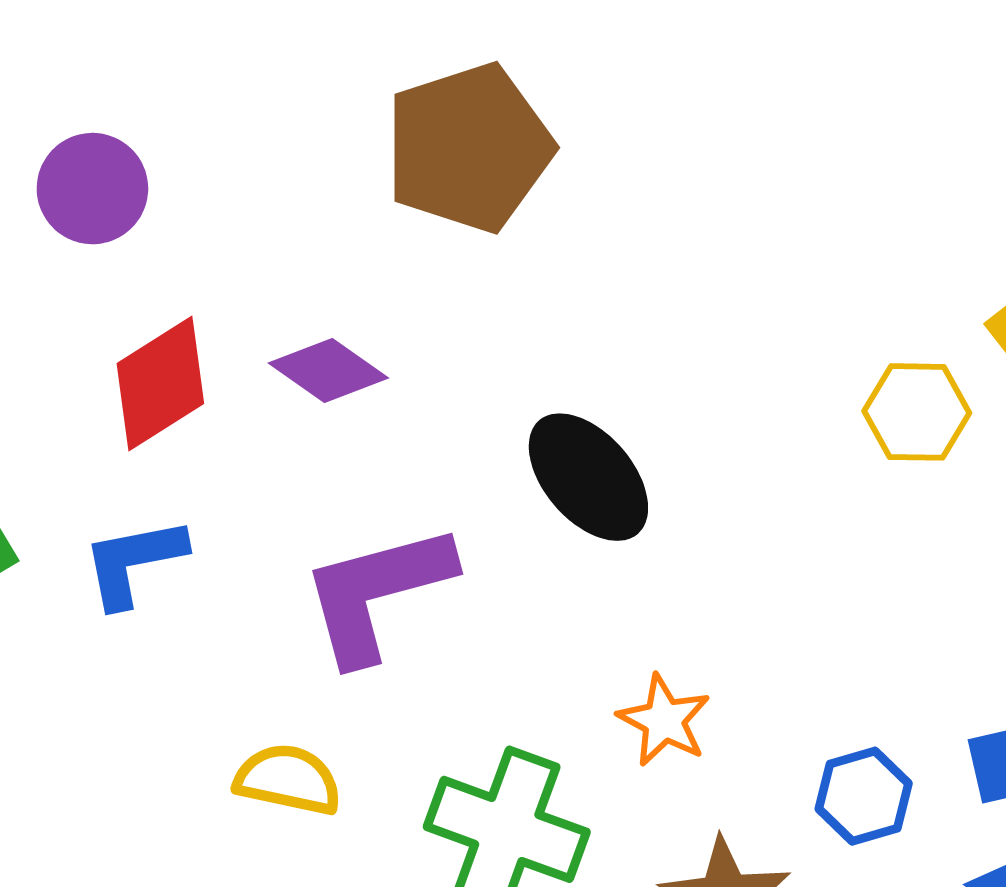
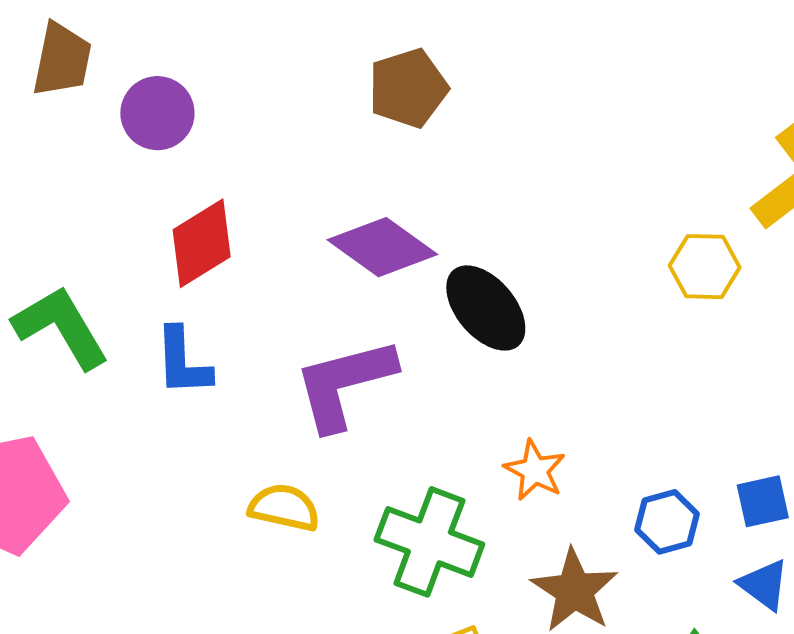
brown pentagon: (469, 148) -> (408, 88), size x0.7
purple diamond: (328, 370) -> (382, 247), moved, size x1.4
blue L-shape: (134, 562) -> (183, 362), turned -82

